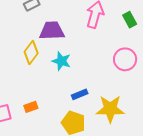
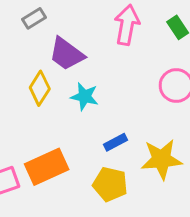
purple trapezoid: (52, 31) -> (67, 54), turned -136
orange rectangle: (31, 107) -> (47, 167), size x2.0

